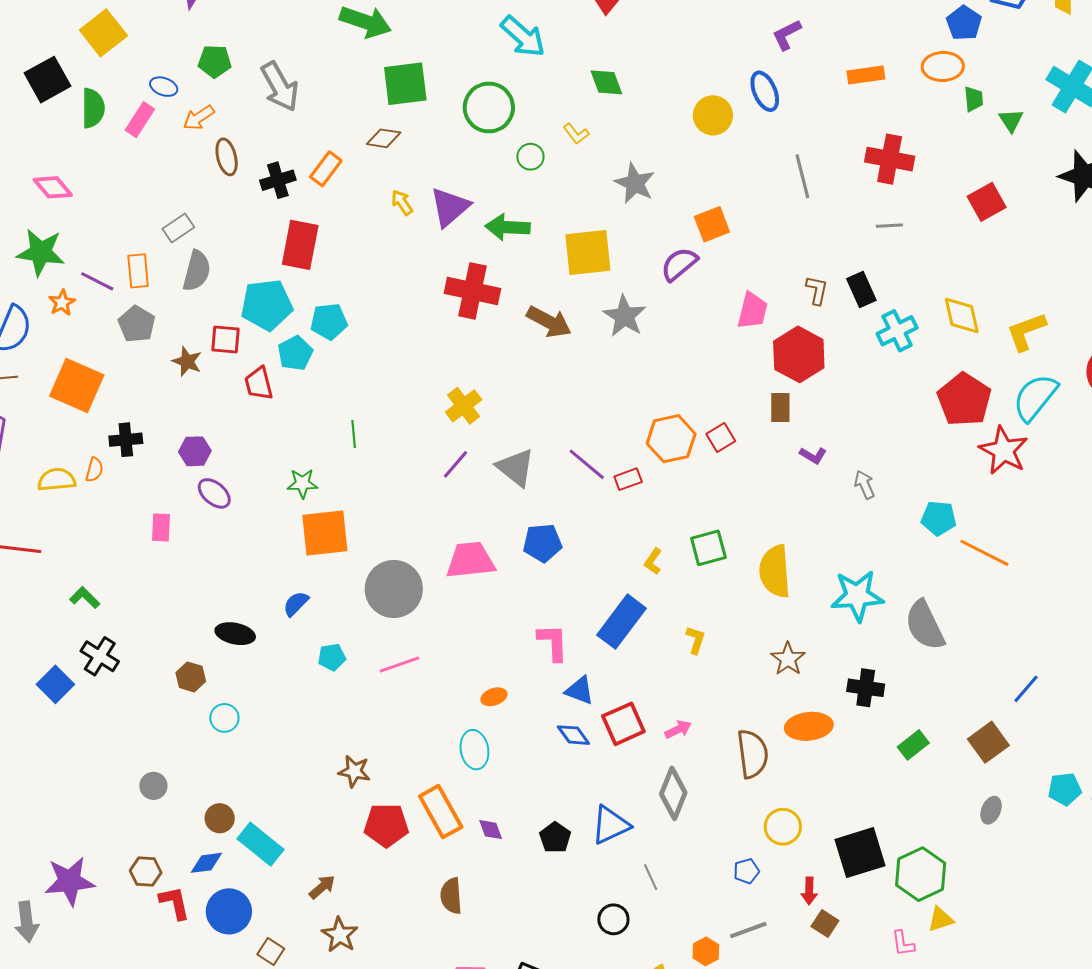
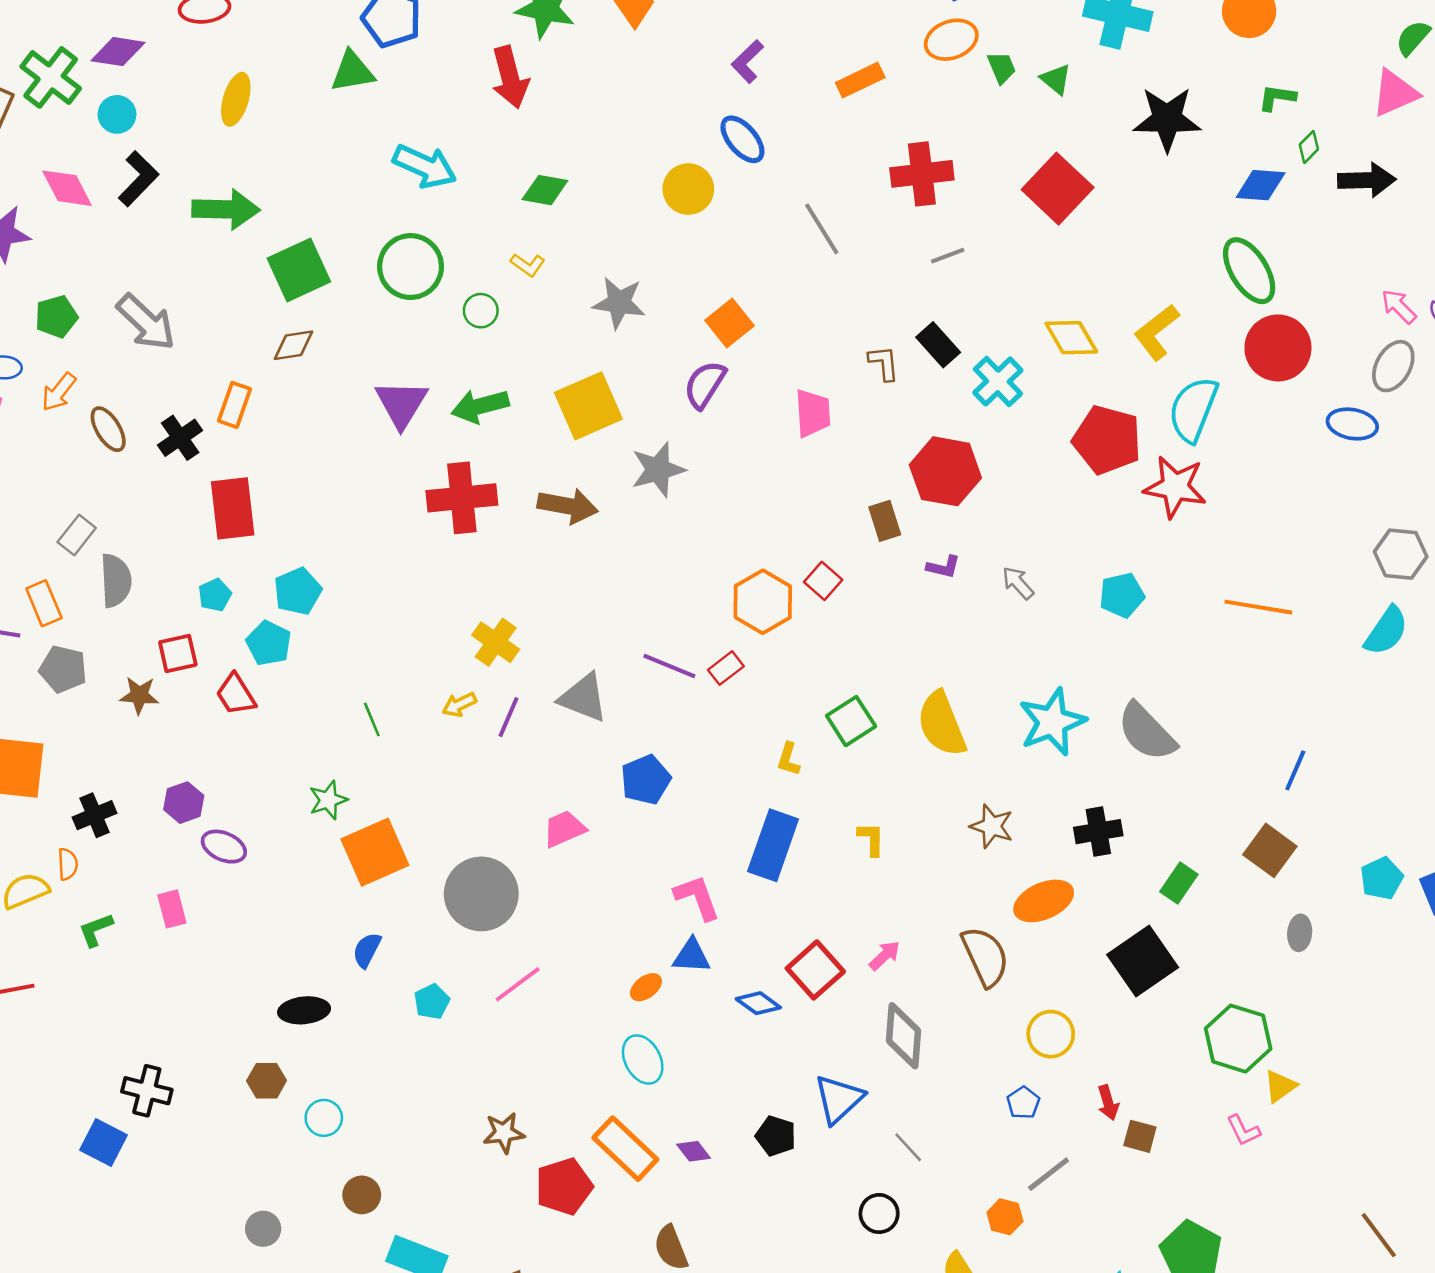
green diamond: (606, 82) -> (545, 190), turned -42
yellow arrow: (402, 202) -> (459, 705), moved, turned -64
red square: (987, 202) -> (1058, 189), size x1.4
cyan pentagon: (267, 305) -> (215, 595), size x0.5
gray star: (624, 316) -> (658, 470), turned -30
red hexagon: (799, 354) -> (945, 471), moved
orange line: (984, 553) -> (1258, 607), moved
pink trapezoid: (470, 560) -> (564, 829), size x0.7
green L-shape: (85, 598) -> (96, 930), moved, turned -48
blue triangle: (580, 691) -> (692, 956), moved
brown circle: (220, 818) -> (362, 1195), moved
black square: (860, 853) -> (1143, 961), moved

